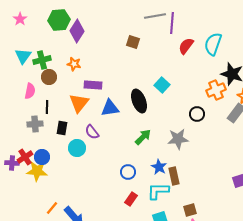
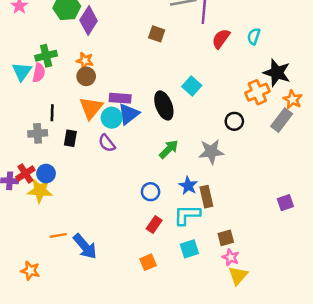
cyan semicircle: (213, 44) -> (254, 36), size x0.6
cyan triangle: (23, 56) -> (22, 71), moved
brown circle: (49, 77) -> (86, 76), moved
purple rectangle: (93, 85) -> (120, 98), moved
pink semicircle: (30, 91) -> (39, 73), moved
blue triangle: (110, 108) -> (129, 114), turned -30
cyan circle: (77, 148) -> (112, 118), moved
orange line: (52, 208) -> (58, 235), turned 40

